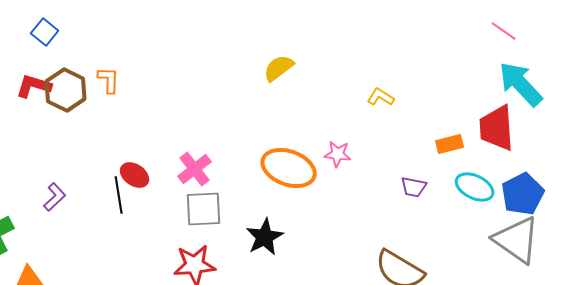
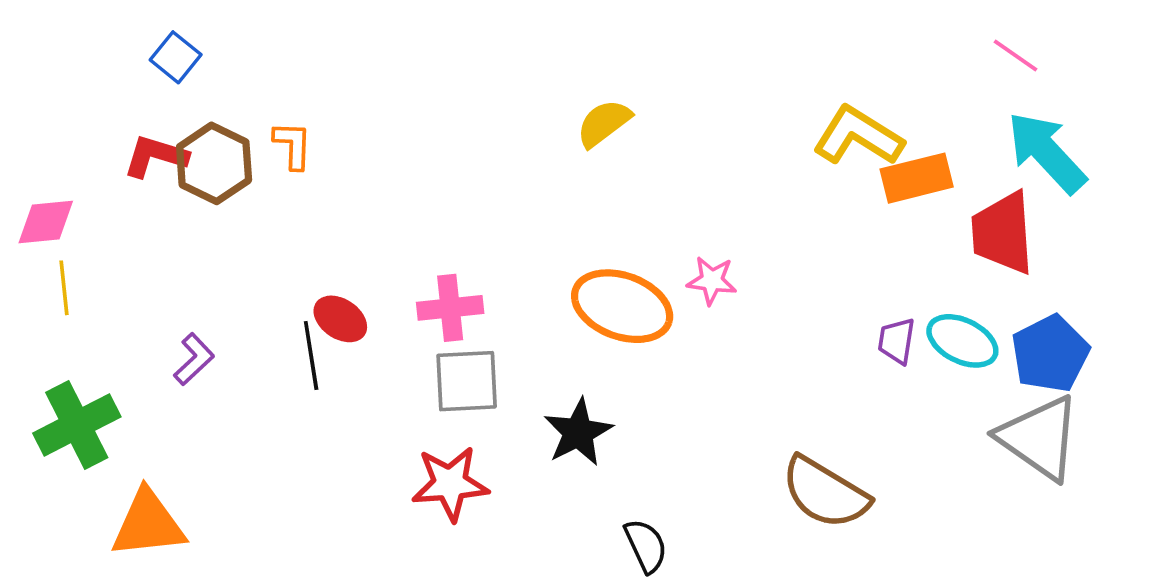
yellow L-shape: (381, 97) -> (858, 136), moved, size x1.8
orange rectangle: (450, 144) -> (917, 178), moved, size x1.4
pink cross: (195, 169) -> (450, 308), turned 32
purple trapezoid: (414, 187) -> (897, 341), moved, turned 88

